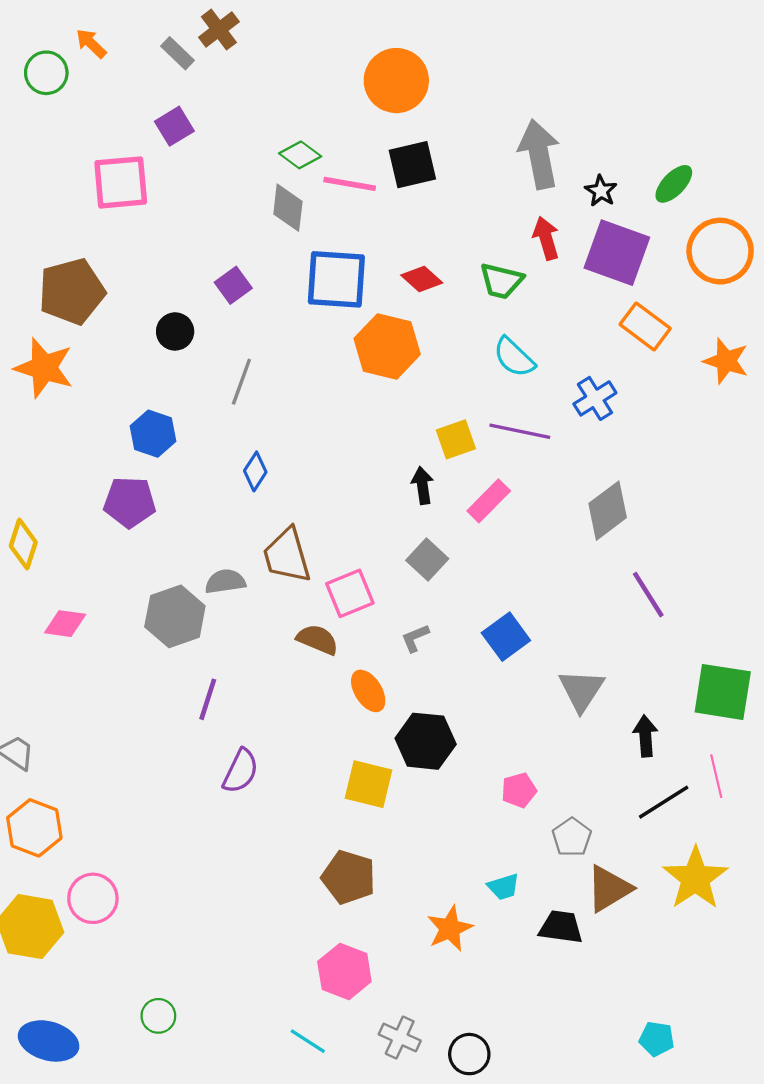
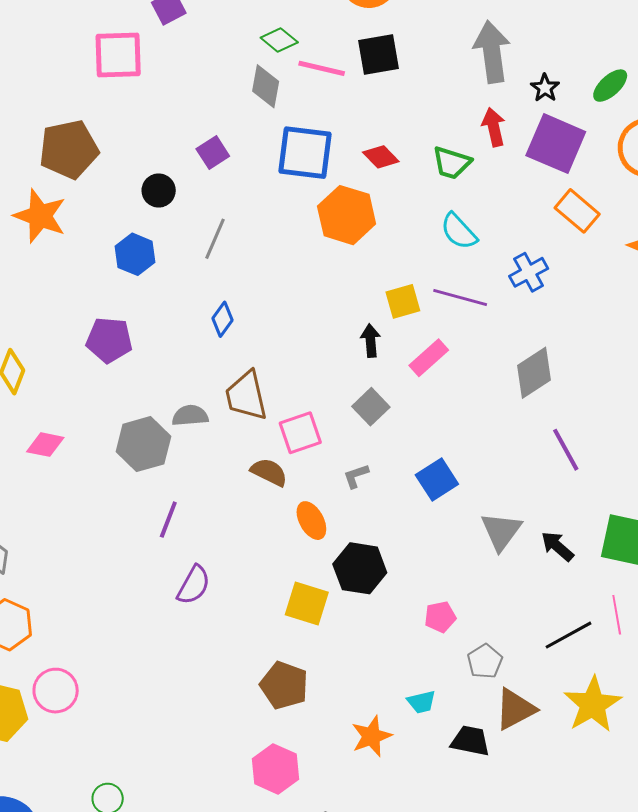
blue hexagon: (153, 434) -> (135, 254), moved
black arrow: (645, 736) -> (557, 546), moved, turned -48

